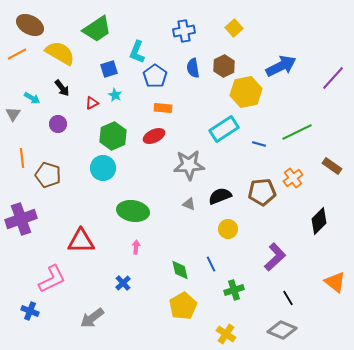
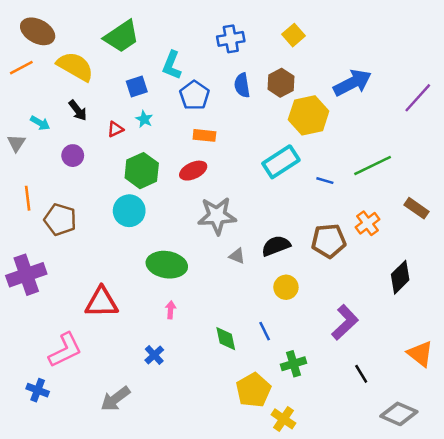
gray star: (189, 165) -> (217, 216), moved
yellow pentagon: (183, 306) -> (253, 390), moved
gray diamond: (282, 330) -> (399, 414), moved

